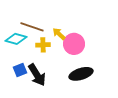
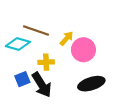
yellow arrow: (59, 34) -> (66, 38), turned 88
yellow cross: (43, 45) -> (46, 62), moved

